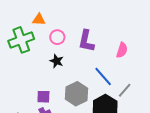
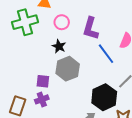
blue line: (103, 77) -> (106, 54), moved
gray hexagon: (77, 94) -> (68, 69), moved

